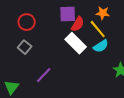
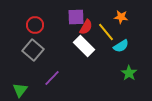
orange star: (103, 13) -> (121, 17), moved
cyan semicircle: (101, 46) -> (121, 46), moved
gray square: (25, 47) -> (33, 50), size x1.5

